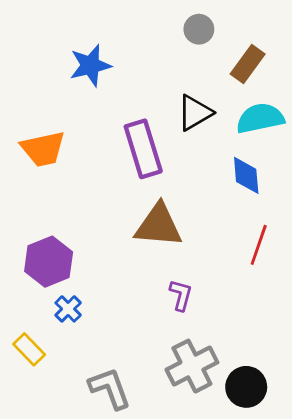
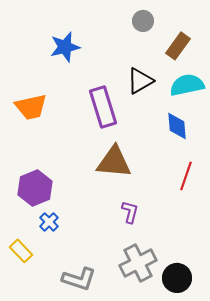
gray L-shape: (110, 388) -> (79, 279), turned 128

